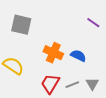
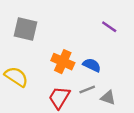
gray triangle: (92, 84) -> (108, 98), turned -40
gray line: (72, 85) -> (87, 89), moved

